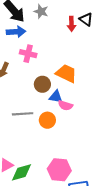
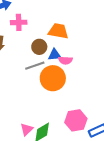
gray line: (23, 114) -> (35, 66), moved
orange circle: (47, 120) -> (53, 78), size x1.6

